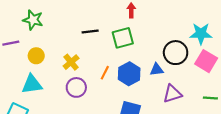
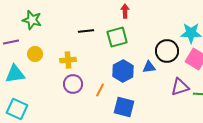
yellow cross: (71, 62) -> (68, 60), turned 35
orange line: (105, 73) -> (100, 90), moved
cyan triangle: (32, 84) -> (15, 74), moved
purple triangle: (172, 94) -> (180, 87), moved

